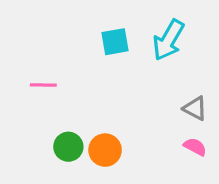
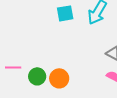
pink line: (43, 85) -> (13, 67), moved

